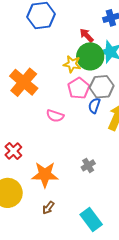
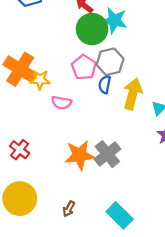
yellow star: (72, 64) -> (40, 80), moved
gray cross: (88, 165) -> (107, 154), size x1.6
orange star: (45, 175) -> (80, 155), moved

